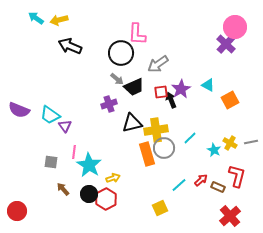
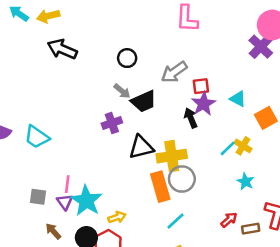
pink L-shape: (137, 34) -> (187, 19), moved
black circle: (121, 53) -> (127, 58), size x0.6
red square: (161, 92) -> (201, 86), moved
purple triangle: (65, 126) -> (65, 202), moved
cyan line: (190, 138) -> (228, 148), moved
yellow cross: (230, 143) -> (243, 146), moved
cyan line: (179, 185) -> (175, 221), moved
brown rectangle: (218, 187) -> (251, 229), turned -32

